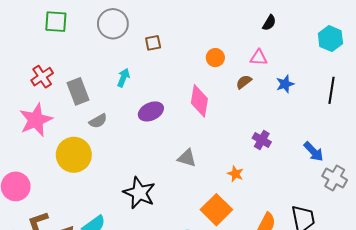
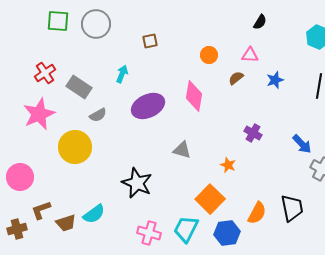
gray circle: (113, 24) -> (96, 24), moved
gray rectangle: (78, 91) -> (79, 87), turned -35
purple ellipse: (151, 111) -> (148, 106), size x1.4

